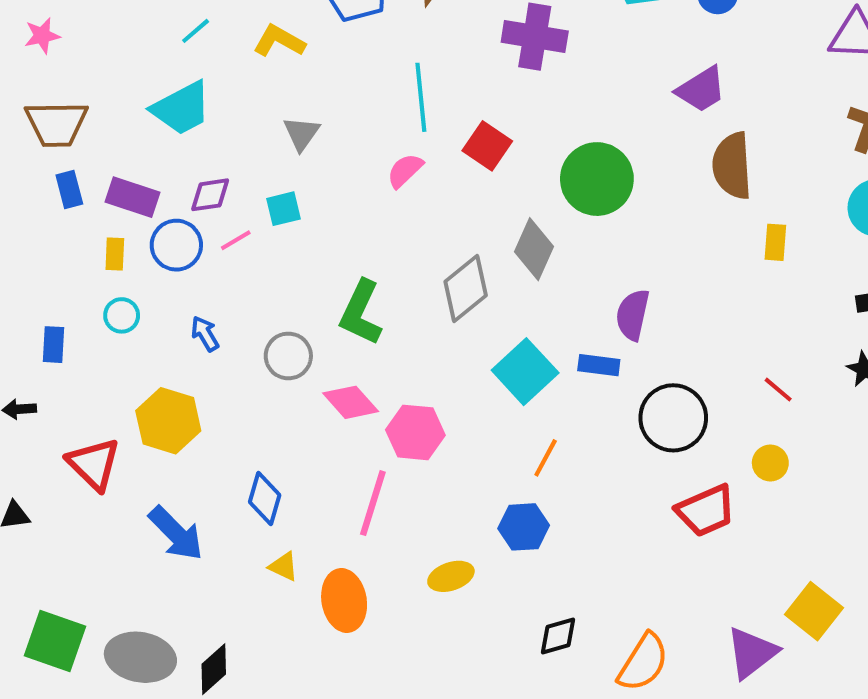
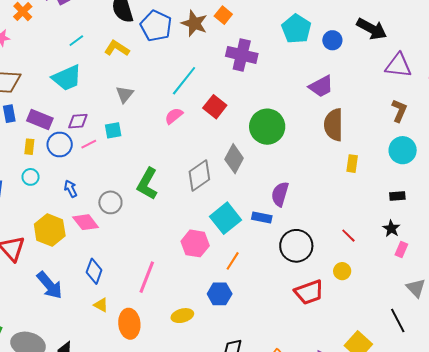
cyan line: (421, 97) -> (184, 81), turned 40
pink diamond: (351, 402) -> (86, 222), moved
pink hexagon: (415, 432) -> (195, 243), moved

